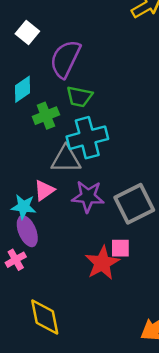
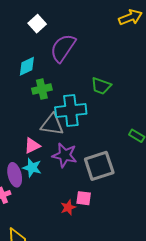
green trapezoid: (79, 97) -> (101, 86), moved
cyan star: (24, 207) -> (32, 168), moved
red star: (102, 263) -> (68, 207), size x0.6

